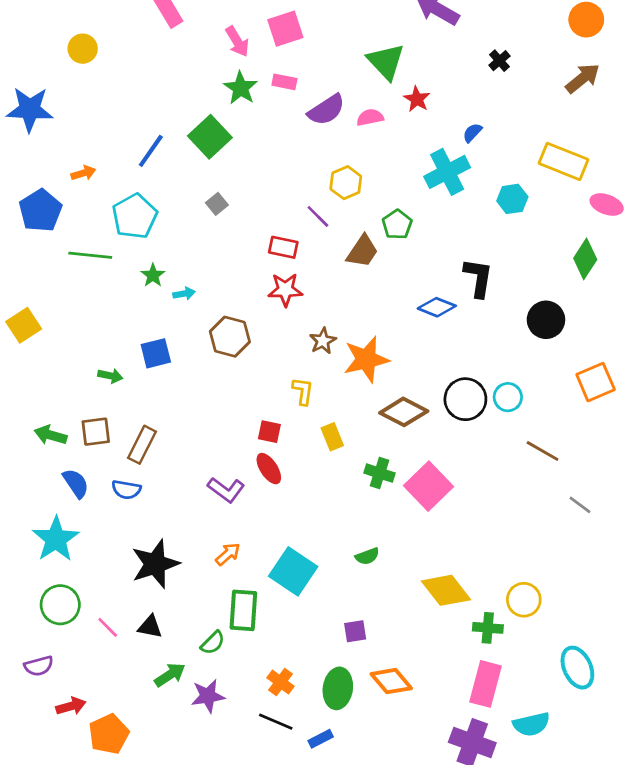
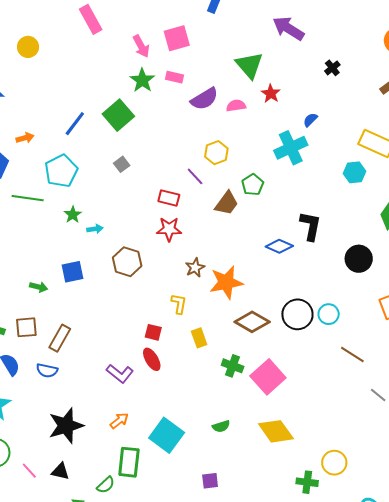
cyan hexagon: (512, 199) -> (355, 172), moved
yellow diamond: (446, 590) -> (276, 431), moved

